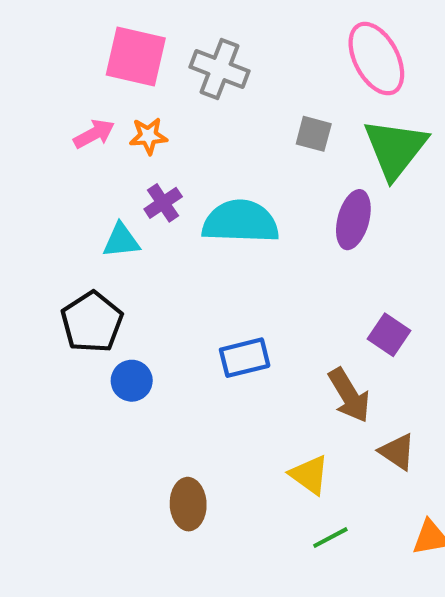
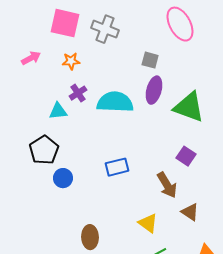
pink arrow: (94, 134) -> (31, 58), moved
green triangle: (395, 149) -> (189, 107), moved, turned -48
purple ellipse: (353, 220) -> (154, 90), moved

